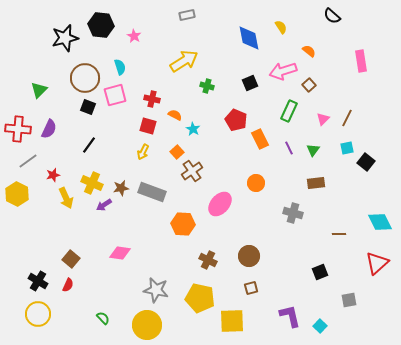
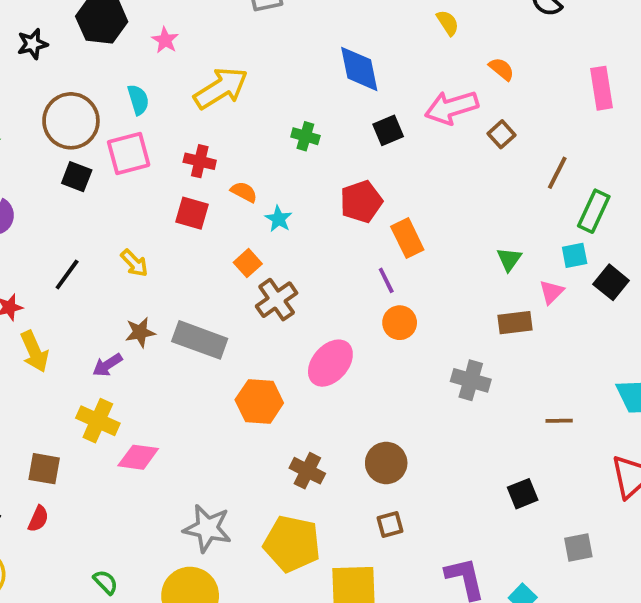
black star: (65, 38) -> (32, 44), size x0.6
blue diamond: (249, 38) -> (359, 69), moved
yellow arrow: (184, 61) -> (221, 88), moved
green rectangle: (289, 111) -> (594, 211), moved
brown line: (347, 118) -> (557, 173), moved
pink triangle: (323, 119) -> (551, 292), moved
red pentagon: (236, 120) -> (361, 202), turned 30
black line: (89, 145) -> (67, 275), moved
purple line: (289, 148) -> (386, 280), moved
yellow arrow: (143, 152) -> (134, 263), moved, turned -70
yellow cross: (92, 183) -> (98, 421), moved
brown square: (71, 259) -> (44, 469), turned -30

